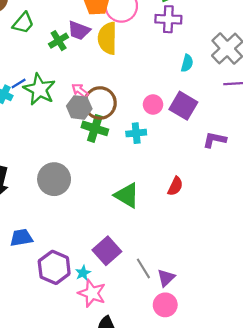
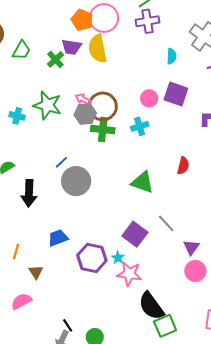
blue line: (19, 84) -> (61, 162), moved
gray line: (143, 268) -> (166, 223), moved

